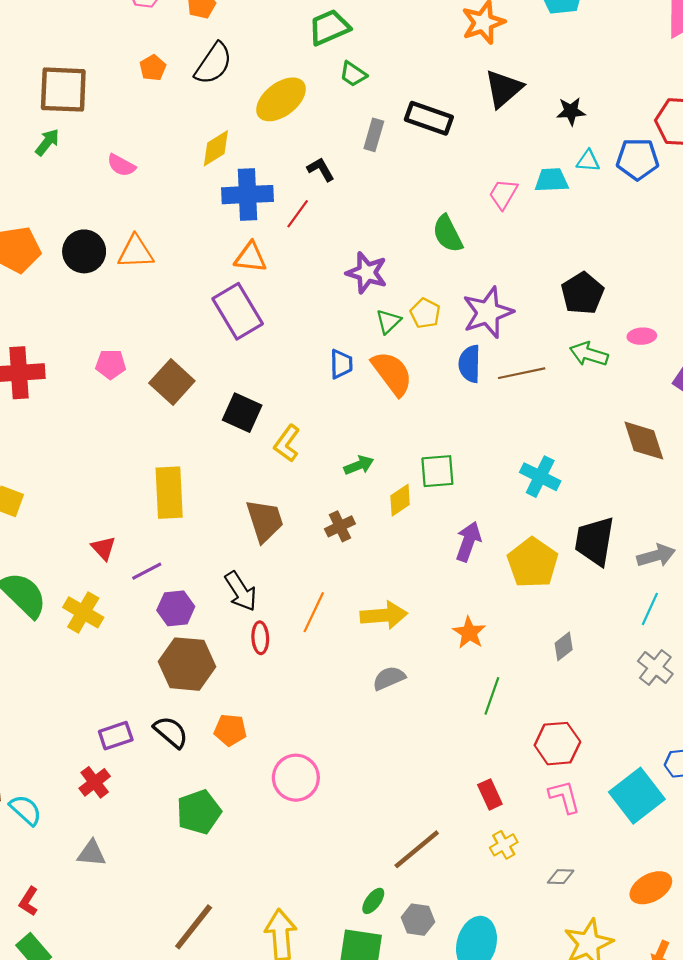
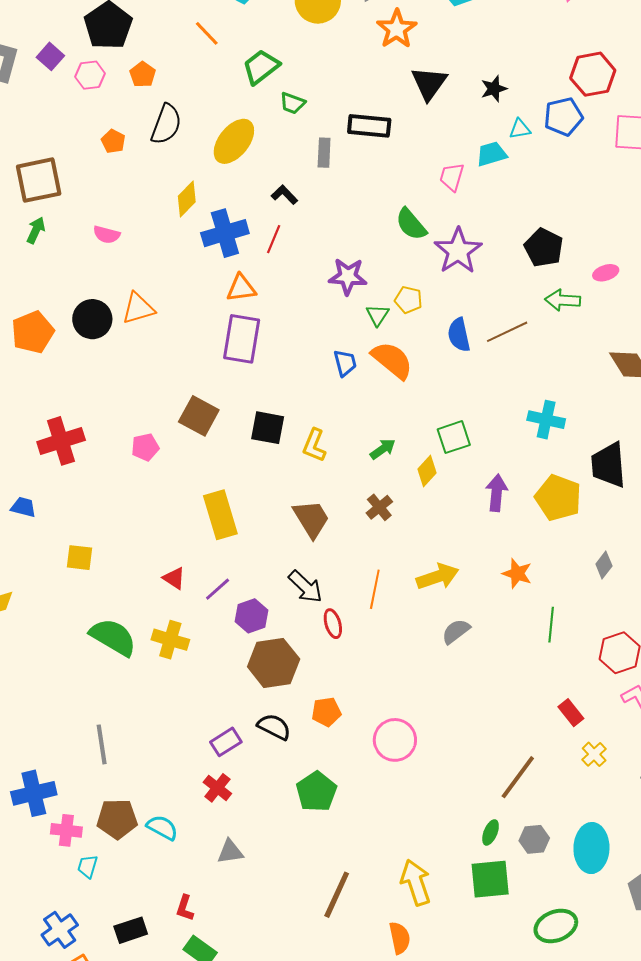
purple rectangle: (238, 311) -> (242, 339), turned 54
purple star: (488, 312) -> (458, 251), moved
pink pentagon: (111, 364) -> (145, 447), moved

